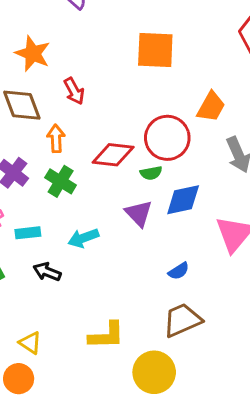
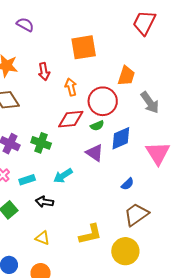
red arrow: (74, 91) -> (44, 72), moved, turned 30
orange arrow: (56, 138) -> (71, 87), moved
yellow triangle: (30, 343) -> (42, 238), moved

